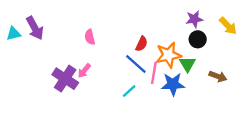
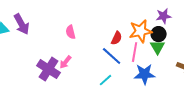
black circle: (198, 39) -> (159, 34), moved
orange star: (168, 55) -> (141, 31), moved
green triangle: (188, 64) -> (158, 47), moved
pink line: (154, 73) -> (135, 52), moved

